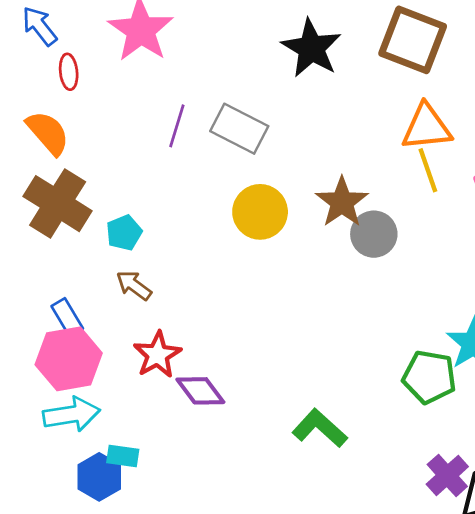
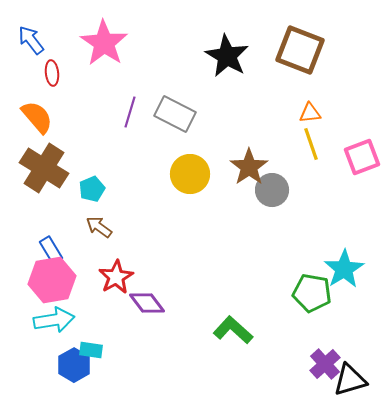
orange triangle: (427, 127) -> (310, 113), size x0.6

